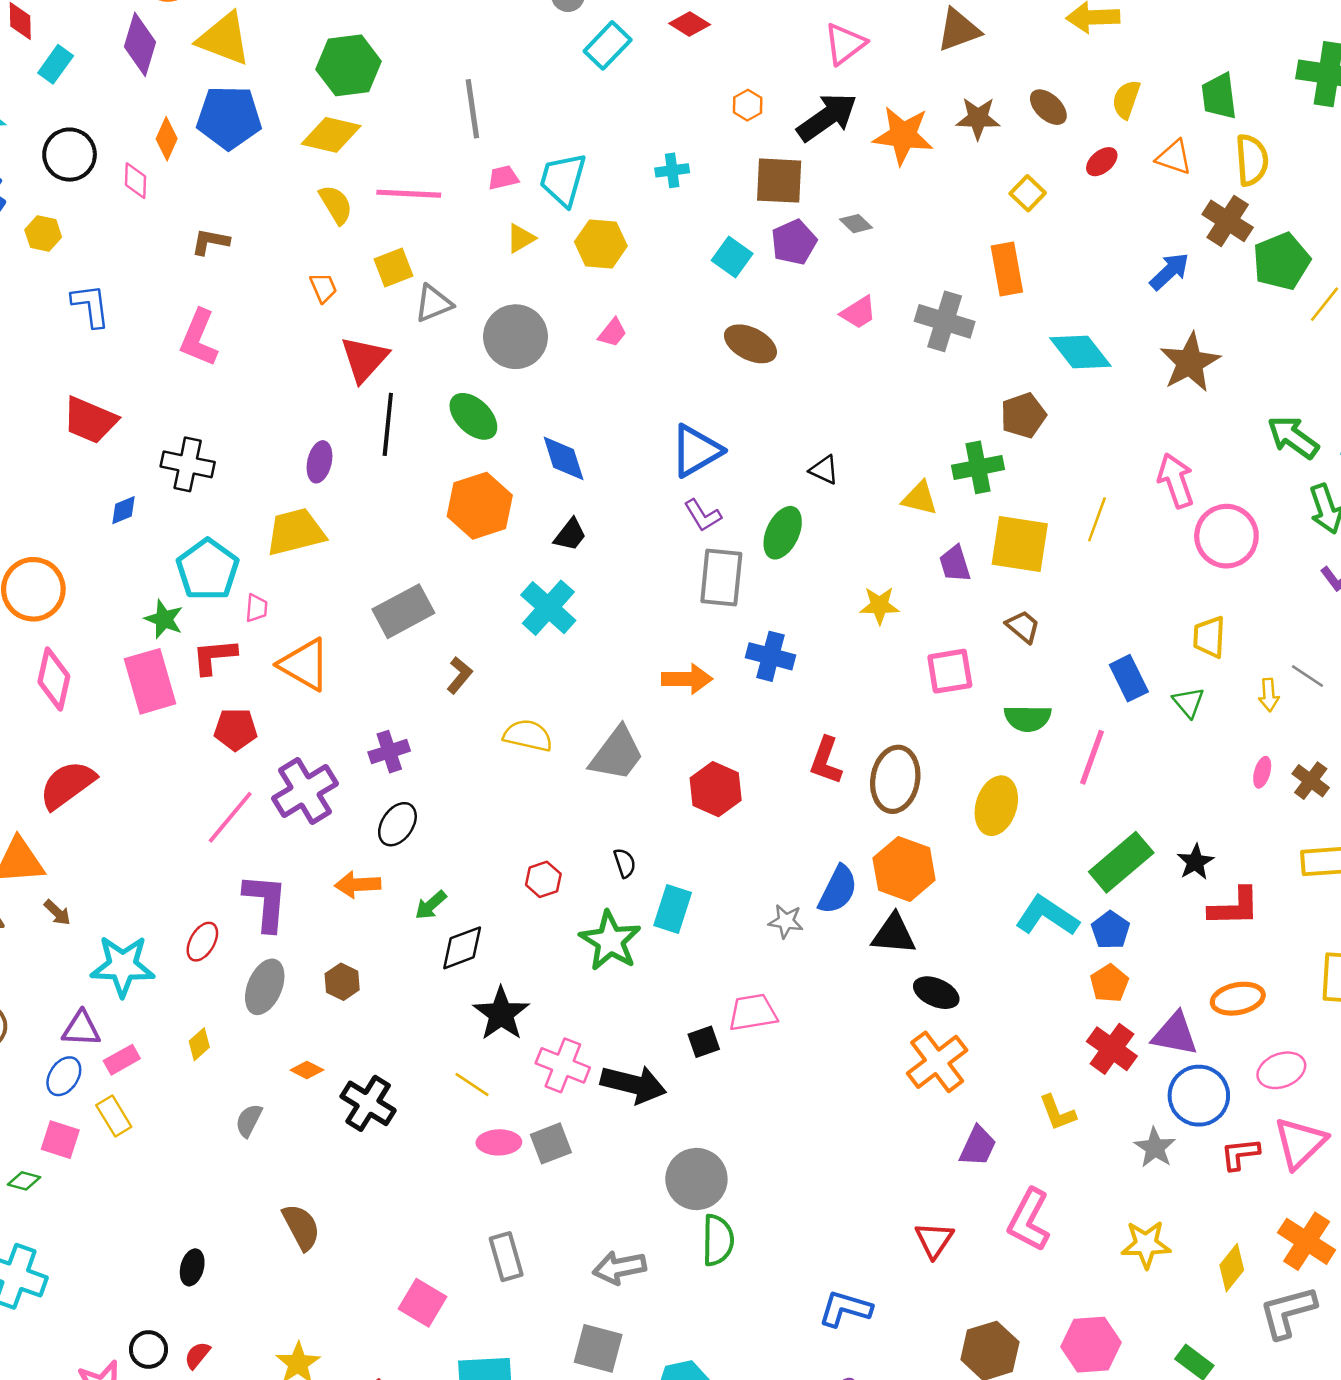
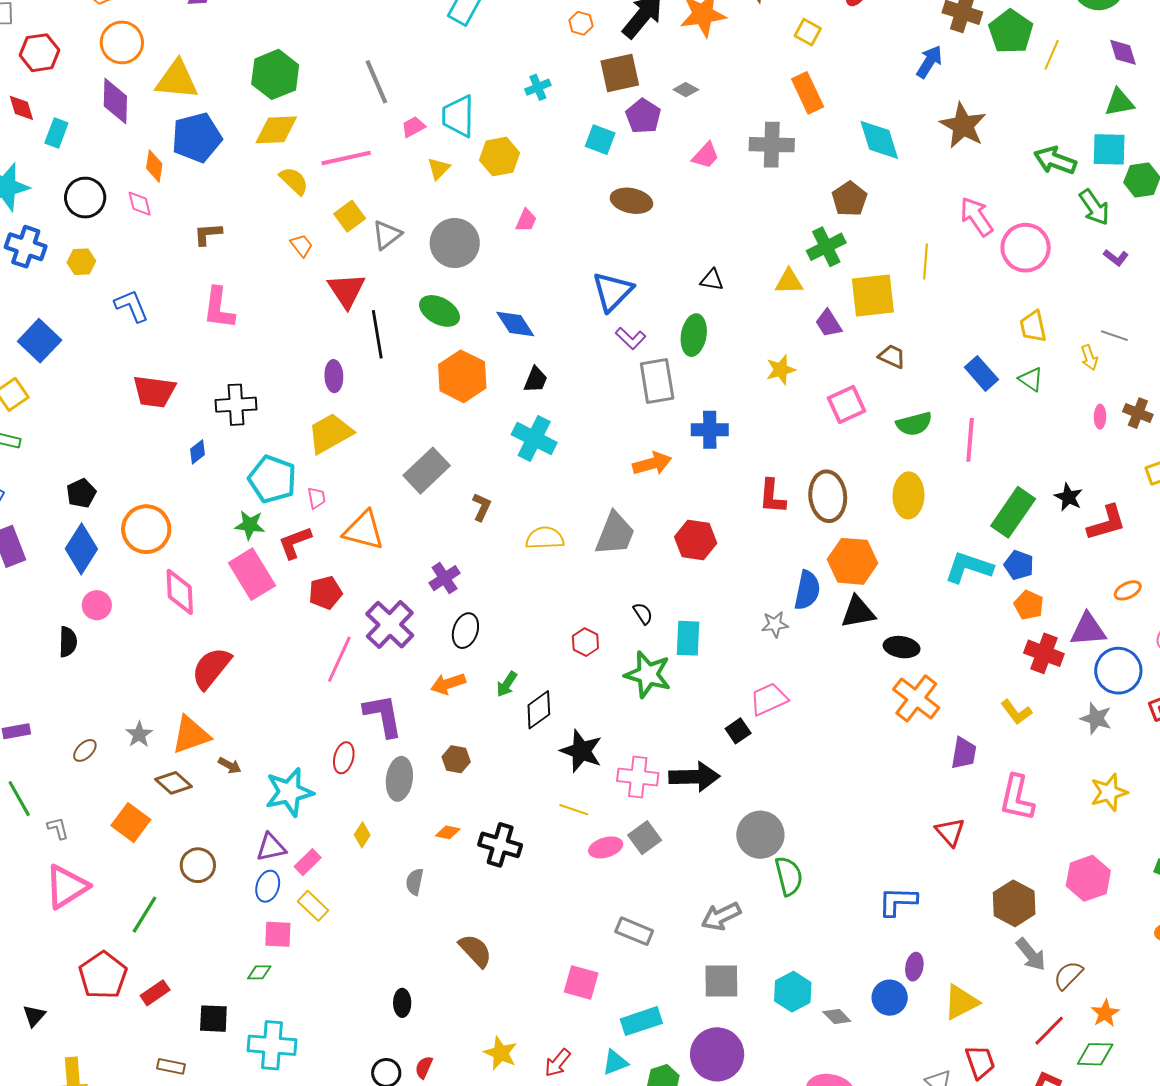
cyan diamond: (1080, 352) -> (879, 140), turned 36
orange ellipse: (1238, 999) -> (1128, 590), size x0.7
gray rectangle: (506, 1257) -> (634, 931), turned -36

